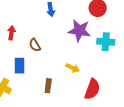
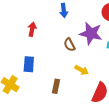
red arrow: (11, 33) -> (32, 29), moved
brown semicircle: (35, 45) -> (69, 45), moved

